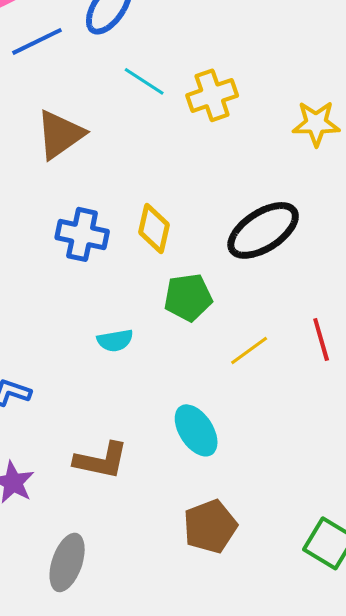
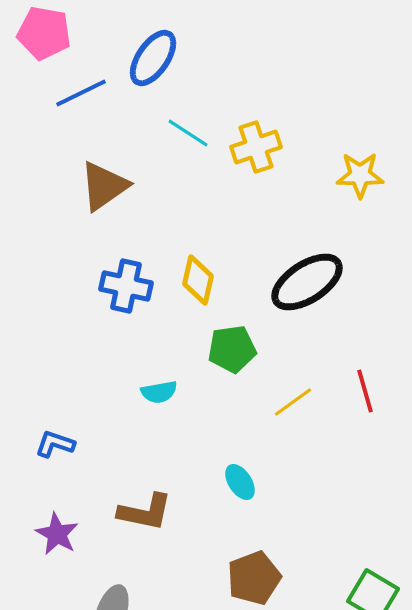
cyan ellipse: (196, 430) -> (240, 482), size x0.7

